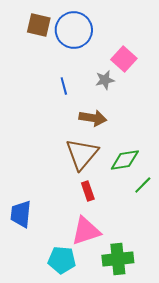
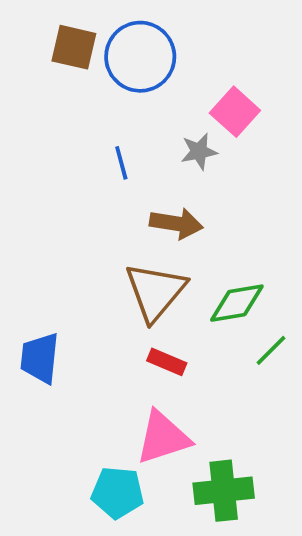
red rectangle: (88, 191) -> (167, 362), turned -48
blue trapezoid: (21, 214) -> (40, 358), moved

